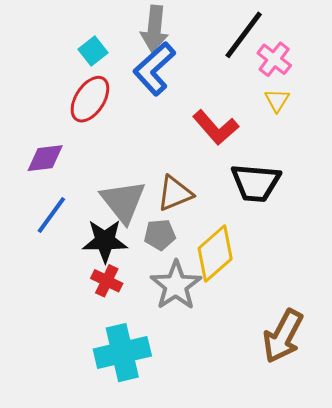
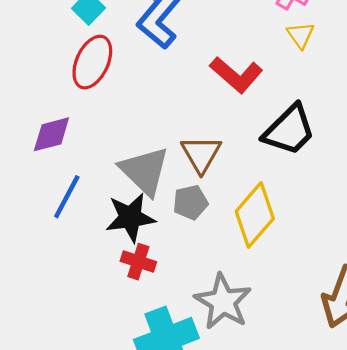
black trapezoid: (256, 183) -> (289, 130), turned -42
brown triangle: (175, 193) -> (201, 154), turned -30
gray star: (176, 285) -> (223, 302), moved

